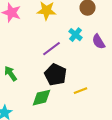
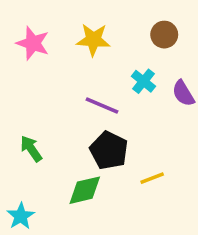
purple line: (52, 49) -> (102, 105), turned 60

